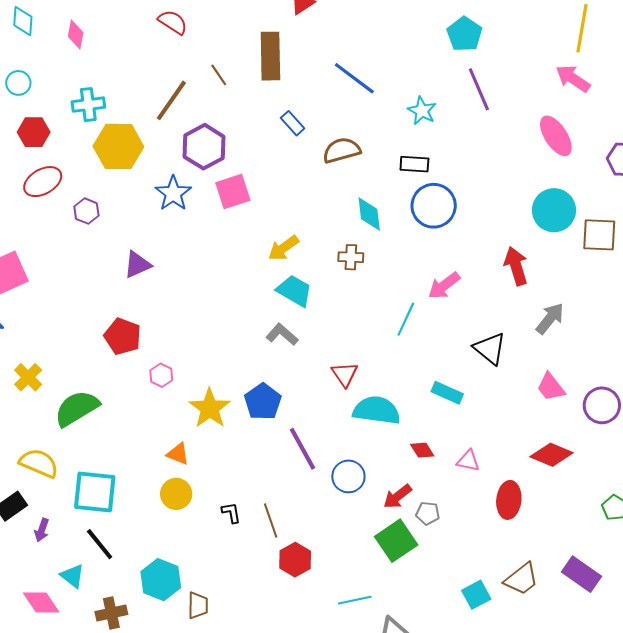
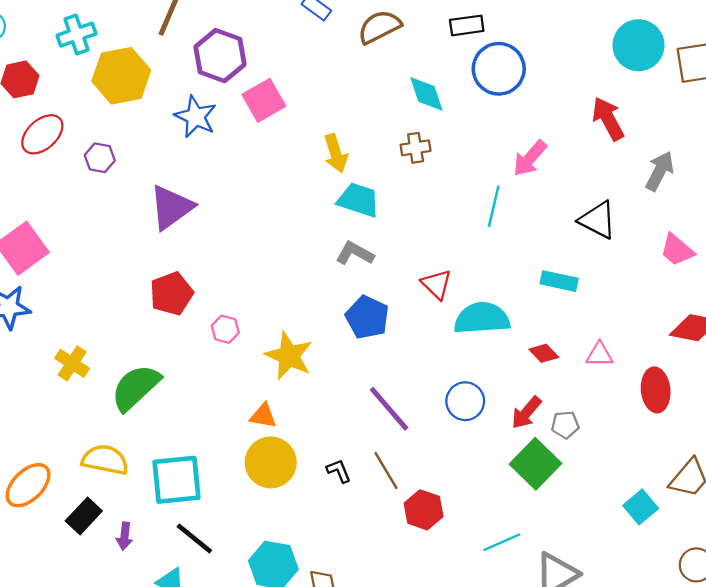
yellow arrow: (283, 248) -> (336, 153), turned -60
purple triangle: (137, 265) -> (171, 207), size x1.4
red pentagon: (123, 336) -> (171, 294), turned -30
blue pentagon: (263, 402) -> (367, 317), moved
purple line: (302, 449) -> (389, 409), moved
yellow circle: (176, 494) -> (271, 462), size x1.4

